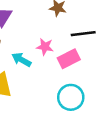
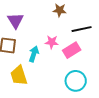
cyan arrow: (21, 60) -> (34, 54), turned 84

